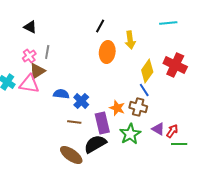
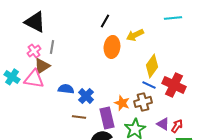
black triangle: (30, 27) -> (35, 22), size x1.6
yellow arrow: (130, 40) -> (135, 35), turned 72
red cross: (175, 65) -> (174, 85), moved
blue line: (144, 90) -> (149, 85), turned -32
brown cross: (138, 107) -> (143, 102), turned -30

